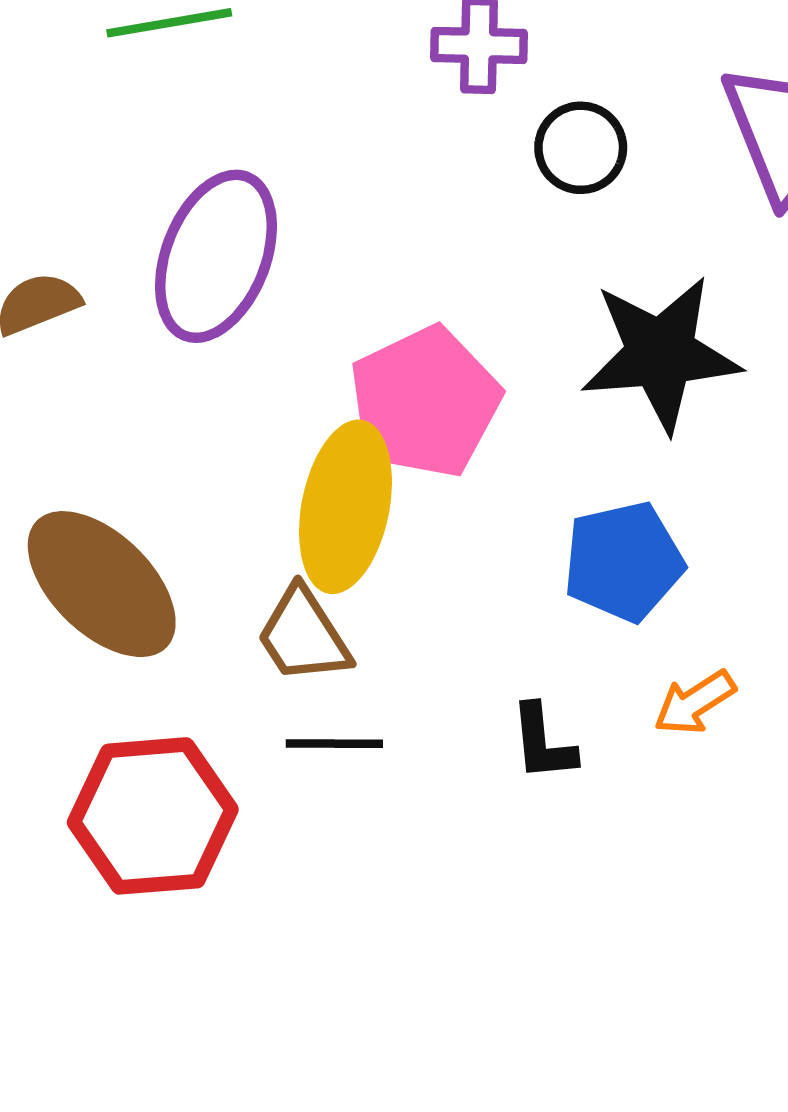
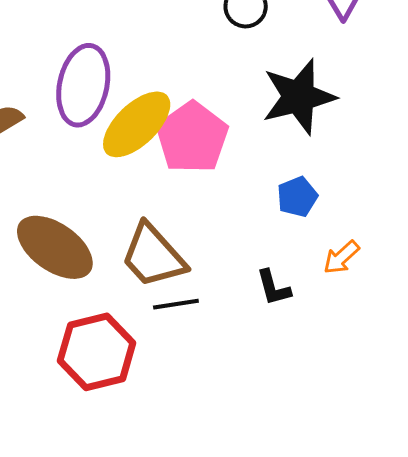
yellow ellipse: (345, 507) -> (137, 124), moved, turned 44
blue pentagon: (623, 562) -> (297, 197), size x0.7
brown trapezoid: (303, 635) -> (153, 256), size x1.4

